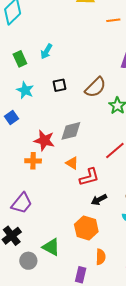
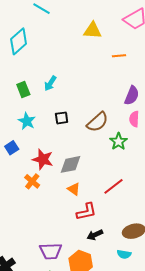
red star: (44, 140) -> (43, 159), moved
orange cross: (33, 161) -> (32, 181), moved, turned 35
orange triangle: (72, 163) -> (74, 189), moved
purple trapezoid: (22, 203) -> (51, 251), moved, turned 45

